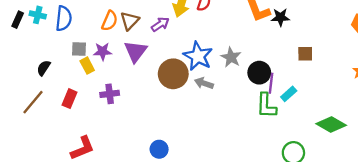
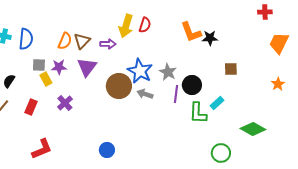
purple arrow: (160, 24) -> (108, 44), turned 35
purple line: (271, 83) -> (176, 94), moved
purple cross: (110, 94) -> (65, 103), turned -35

